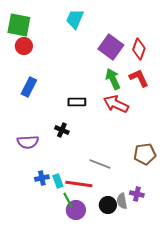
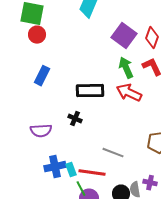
black rectangle: (77, 102) -> (90, 91), size x1.5
blue cross: (42, 178) -> (55, 167), size x1.5

